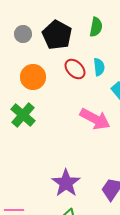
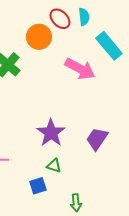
orange circle: (33, 77) -> (39, 37), moved

